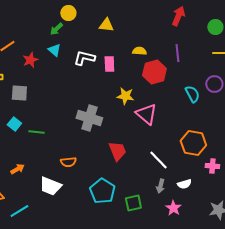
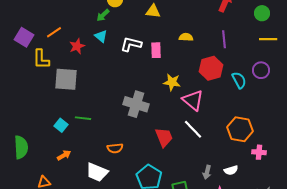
red hexagon: (154, 72) -> (211, 68), moved
gray square: (19, 93) -> (66, 79), size x1.4
cyan square: (14, 124) -> (61, 125), moved
white line: (158, 160) -> (193, 129), moved

